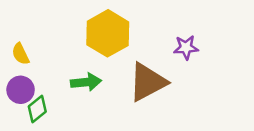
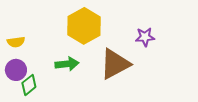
yellow semicircle: (21, 54) -> (16, 42), turned -72

